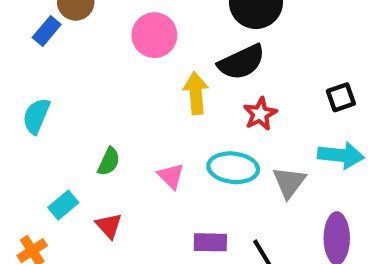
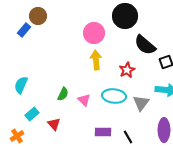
pink circle: (154, 35) -> (94, 33), moved
black semicircle: (241, 62) -> (145, 45), moved, turned 65
cyan semicircle: (36, 116) -> (21, 85), moved
green semicircle: (109, 162) -> (63, 94), moved

